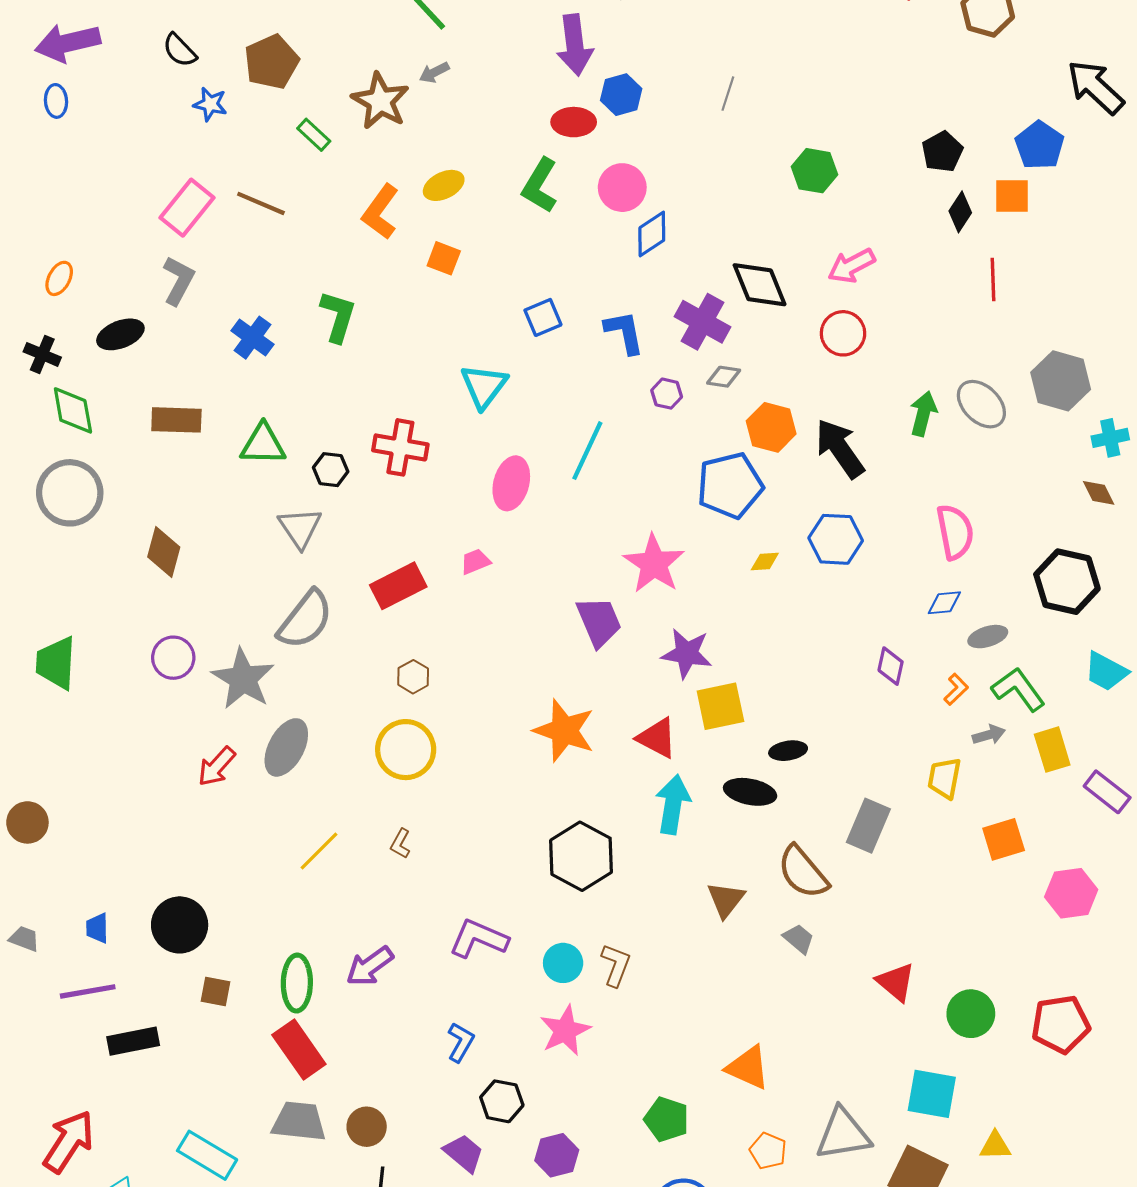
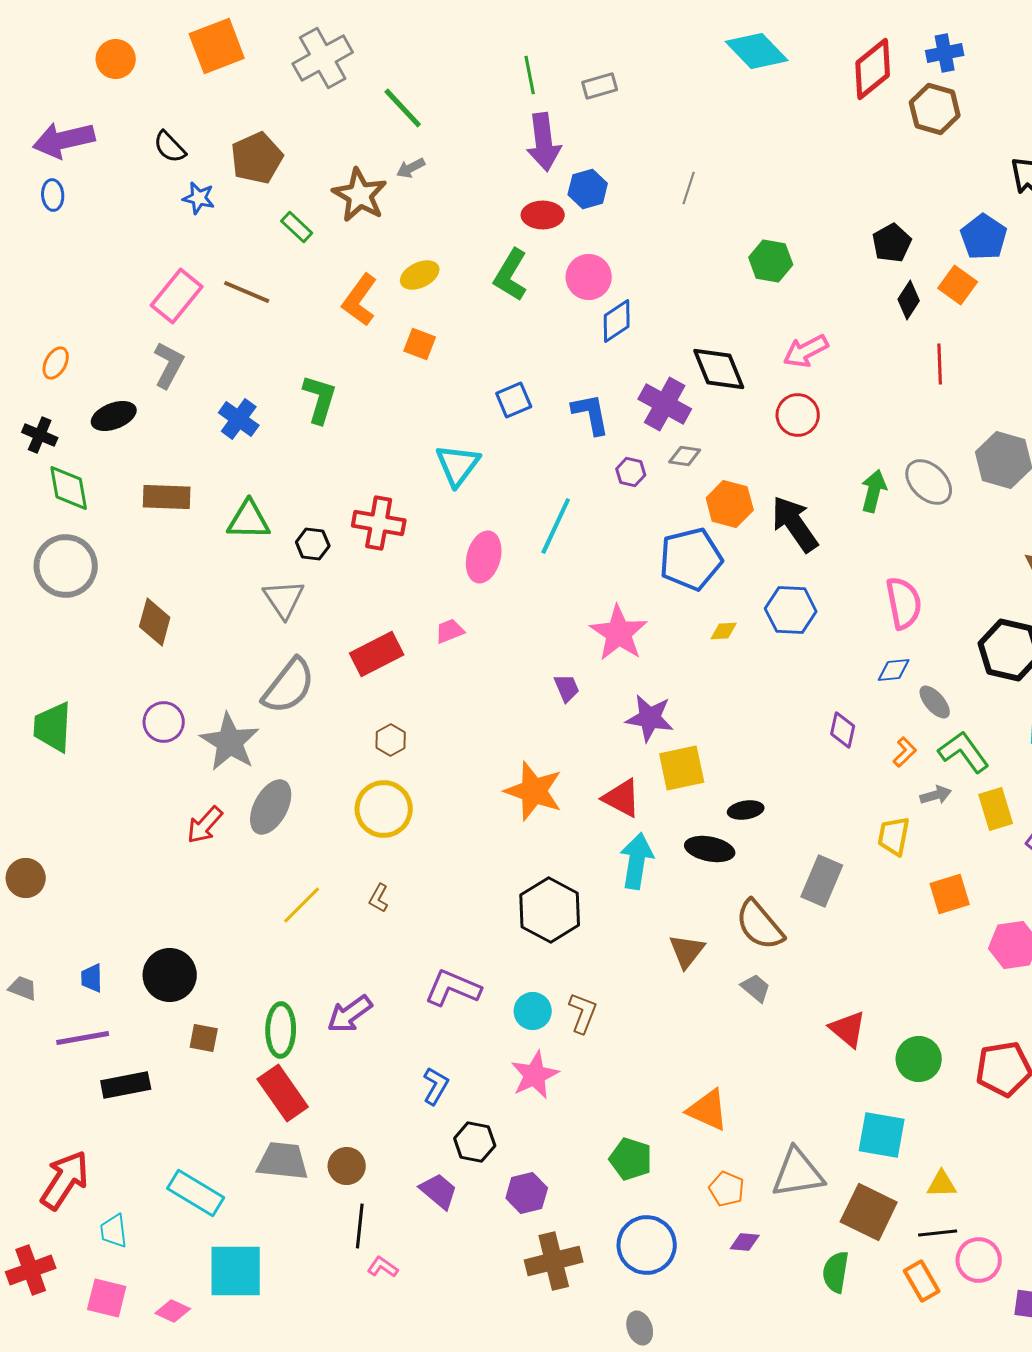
orange square: (1012, 196) -> (958, 285), turned 36
purple trapezoid: (599, 622) -> (567, 688), size x0.6
gray ellipse: (988, 637) -> (935, 702), turned 66

